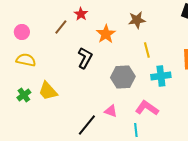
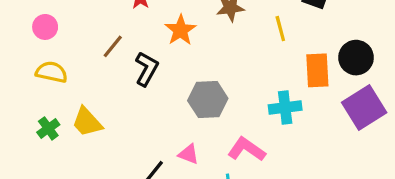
brown line: (61, 27) -> (113, 46), moved
yellow line: (147, 50) -> (280, 29), moved
cyan cross: (161, 76) -> (285, 107), moved

